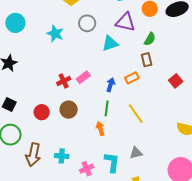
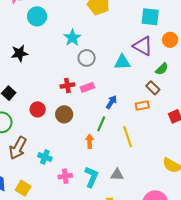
gray circle: (87, 23) -> (87, 58), moved
brown rectangle: (147, 60) -> (153, 88), turned -48
orange rectangle: (132, 78) -> (142, 106), moved

